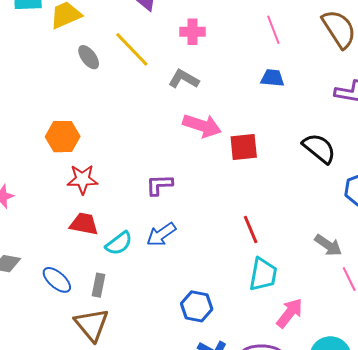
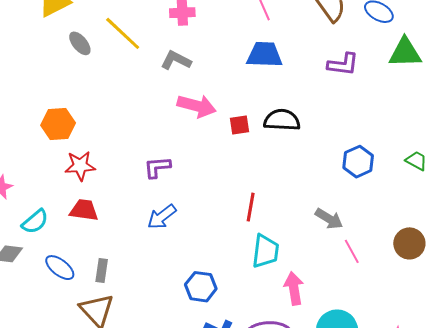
blue trapezoid: (272, 78) -> (265, 55), size x1.5
red square: (244, 147) -> (239, 125), size x0.7
black semicircle: (319, 148) -> (282, 120), moved, turned -33
red line: (251, 229) -> (251, 207), turned 36
cyan semicircle: (119, 243) -> (35, 222), moved
pink arrow: (290, 313) -> (294, 288), turned -44

